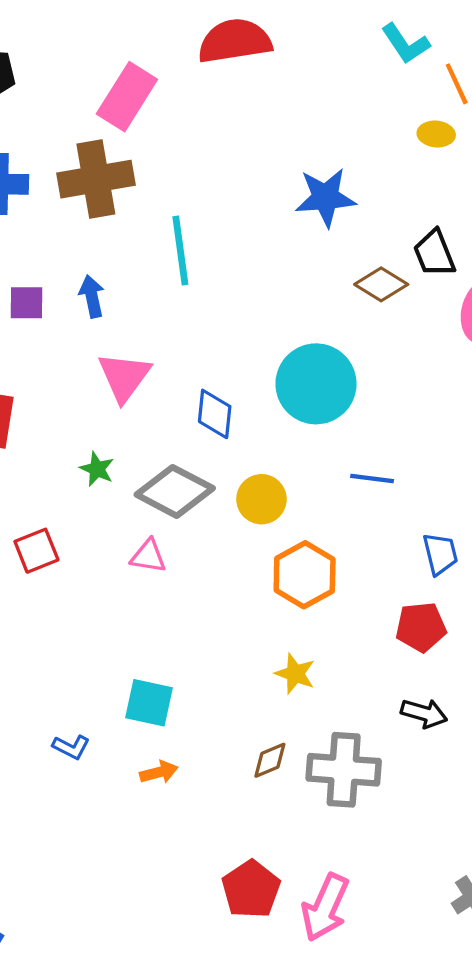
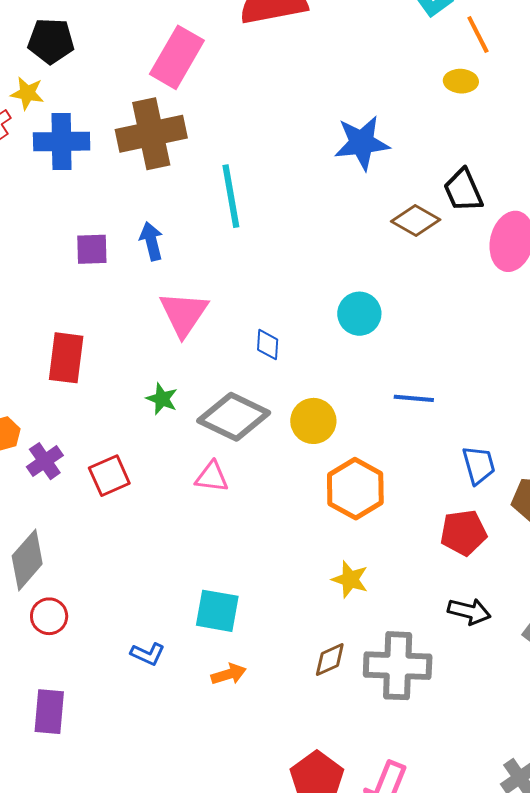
cyan circle: (316, 384) -> (359, 314), size x0.6
blue diamond: (215, 414) -> (268, 345), size x0.7

